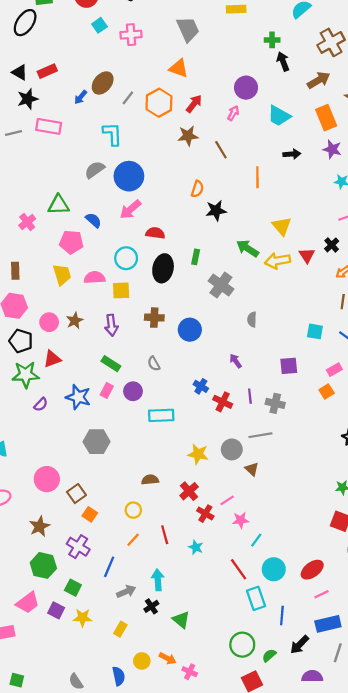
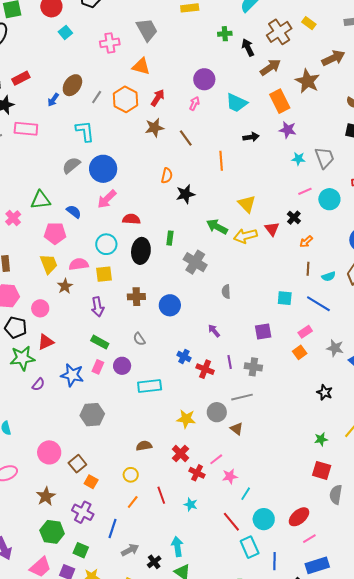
pink cross: (131, 35) -> (110, 43), moved
black arrow: (283, 61) -> (248, 48), moved
brown star: (75, 321) -> (65, 286), moved
cyan arrow: (158, 580) -> (177, 547), moved

